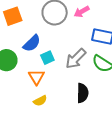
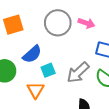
pink arrow: (82, 12) -> (86, 23), turned -133

